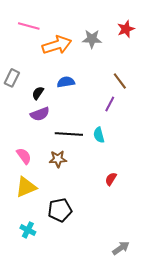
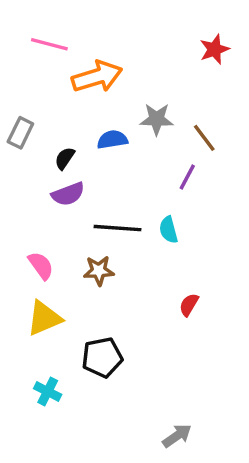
gray star: (92, 39) -> (157, 119), moved
gray arrow: (121, 248) -> (177, 436), moved

